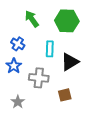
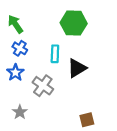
green arrow: (32, 19) -> (15, 24), moved
gray cross: (39, 78) -> (43, 86), turned 30
brown square: (65, 95) -> (87, 120), moved

